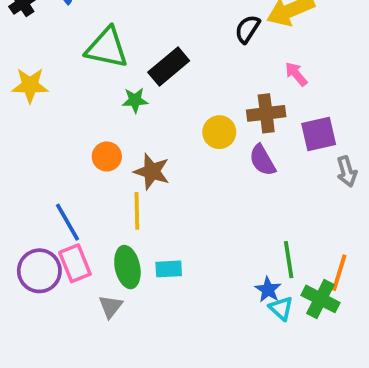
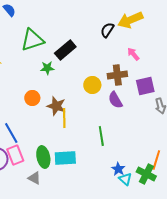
green triangle: (107, 48) -> (32, 40), turned -30
yellow line: (137, 211) -> (64, 118), moved
green line: (289, 260) -> (101, 136), moved
cyan rectangle: (169, 269) -> (65, 158), size x1.5
gray triangle: (111, 306) -> (34, 178), turned -40

